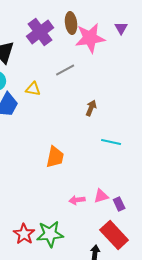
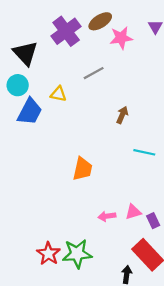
brown ellipse: (71, 23) -> (100, 21), turned 65
pink star: (90, 38) -> (121, 38), size x0.7

